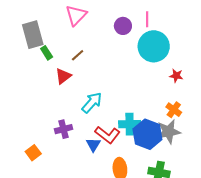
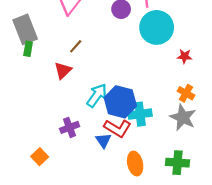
green rectangle: (47, 53) -> (28, 49), moved, turned 48
gray star: (168, 132) -> (183, 117), turned -30
blue hexagon: (147, 134) -> (120, 102), moved

